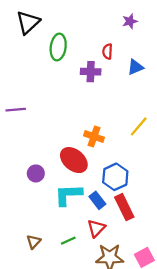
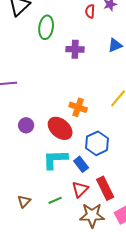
red semicircle: (107, 51) -> (90, 11), moved
purple circle: (36, 173) -> (26, 125), moved
red rectangle: (124, 207) -> (105, 188), moved

